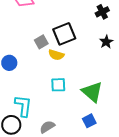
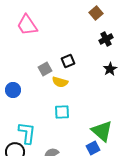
black square: (64, 34) -> (68, 61), size x0.6
green triangle: (92, 92) -> (102, 131), moved

